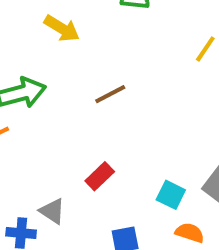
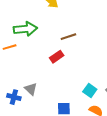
red rectangle: (100, 176) -> (57, 57), moved

